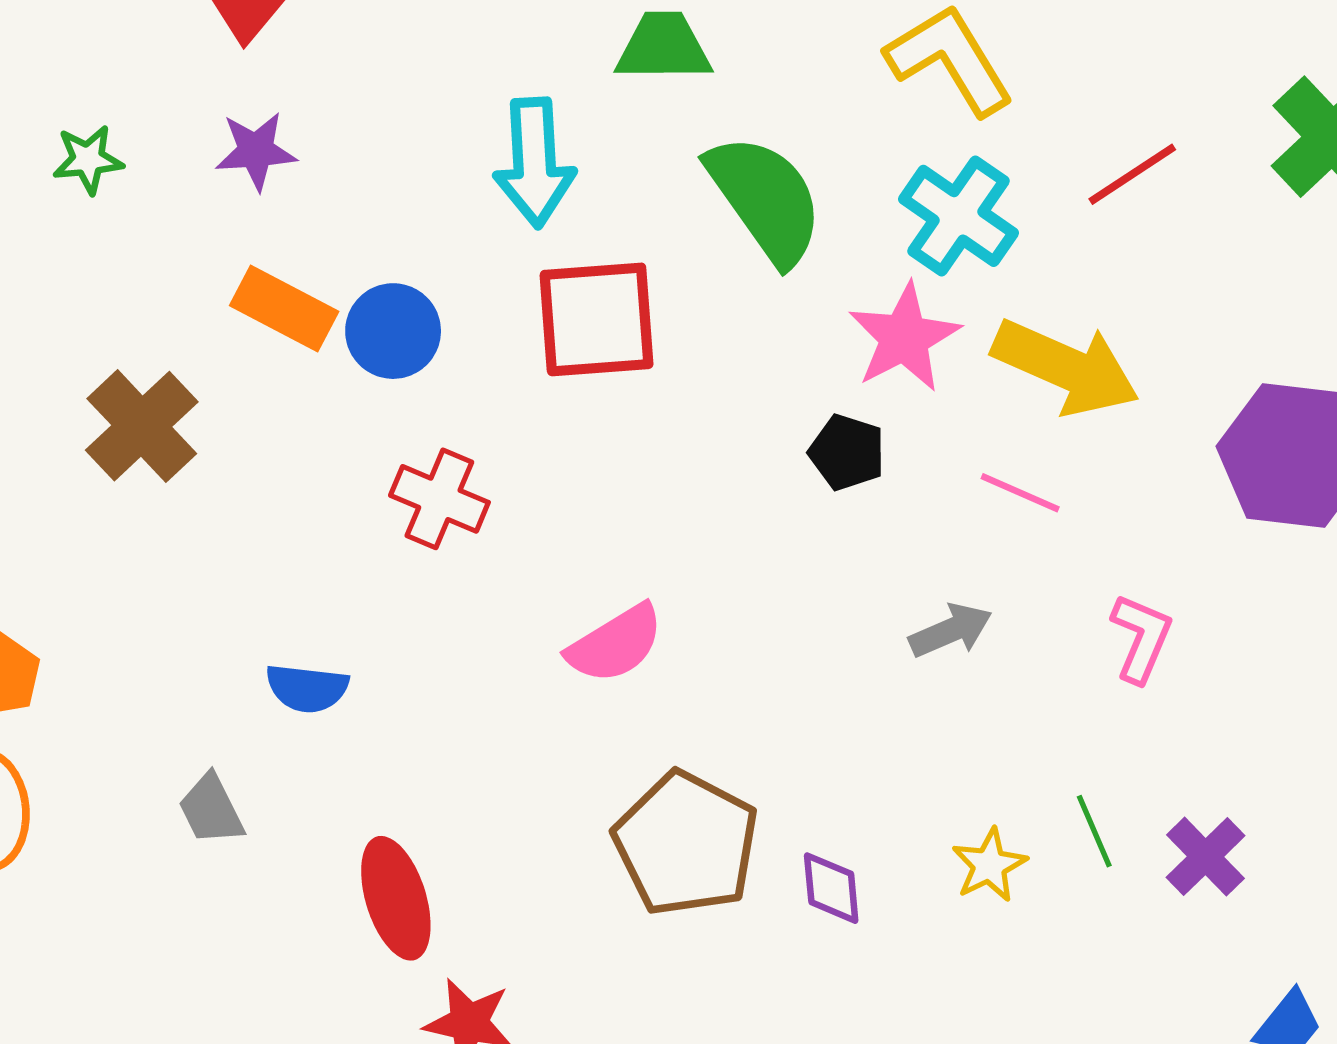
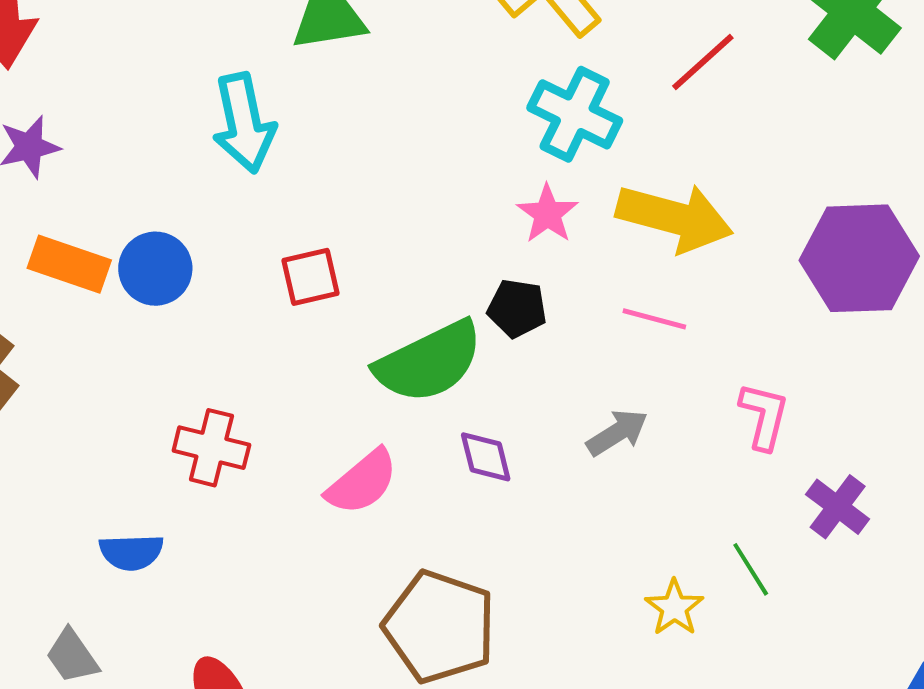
green semicircle: (765, 199) -> (429, 362), moved, turned 108
red square: (597, 319) -> (311, 277), moved, size x0.6
pink star: (904, 338) -> (547, 214), size x0.7
red cross: (439, 499) -> (211, 448), moved
purple cross: (1205, 857) -> (838, 507), moved
purple diamond: (831, 888) -> (486, 457), moved

